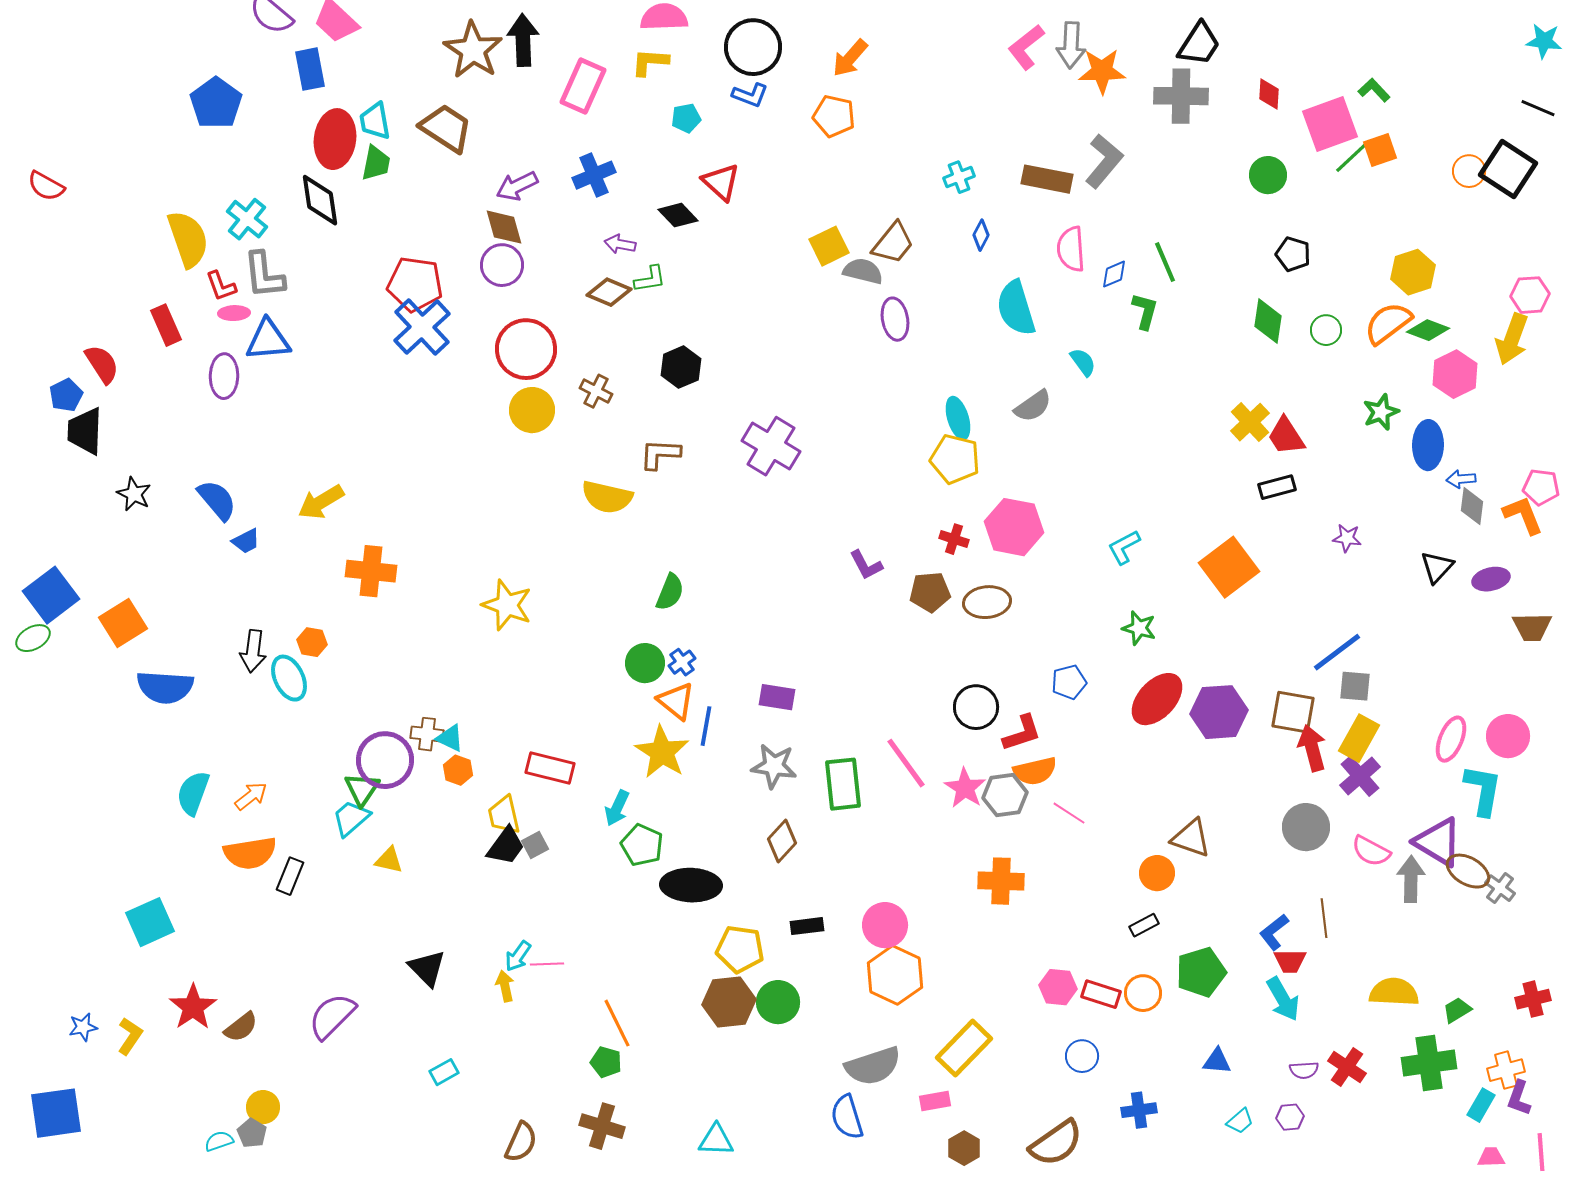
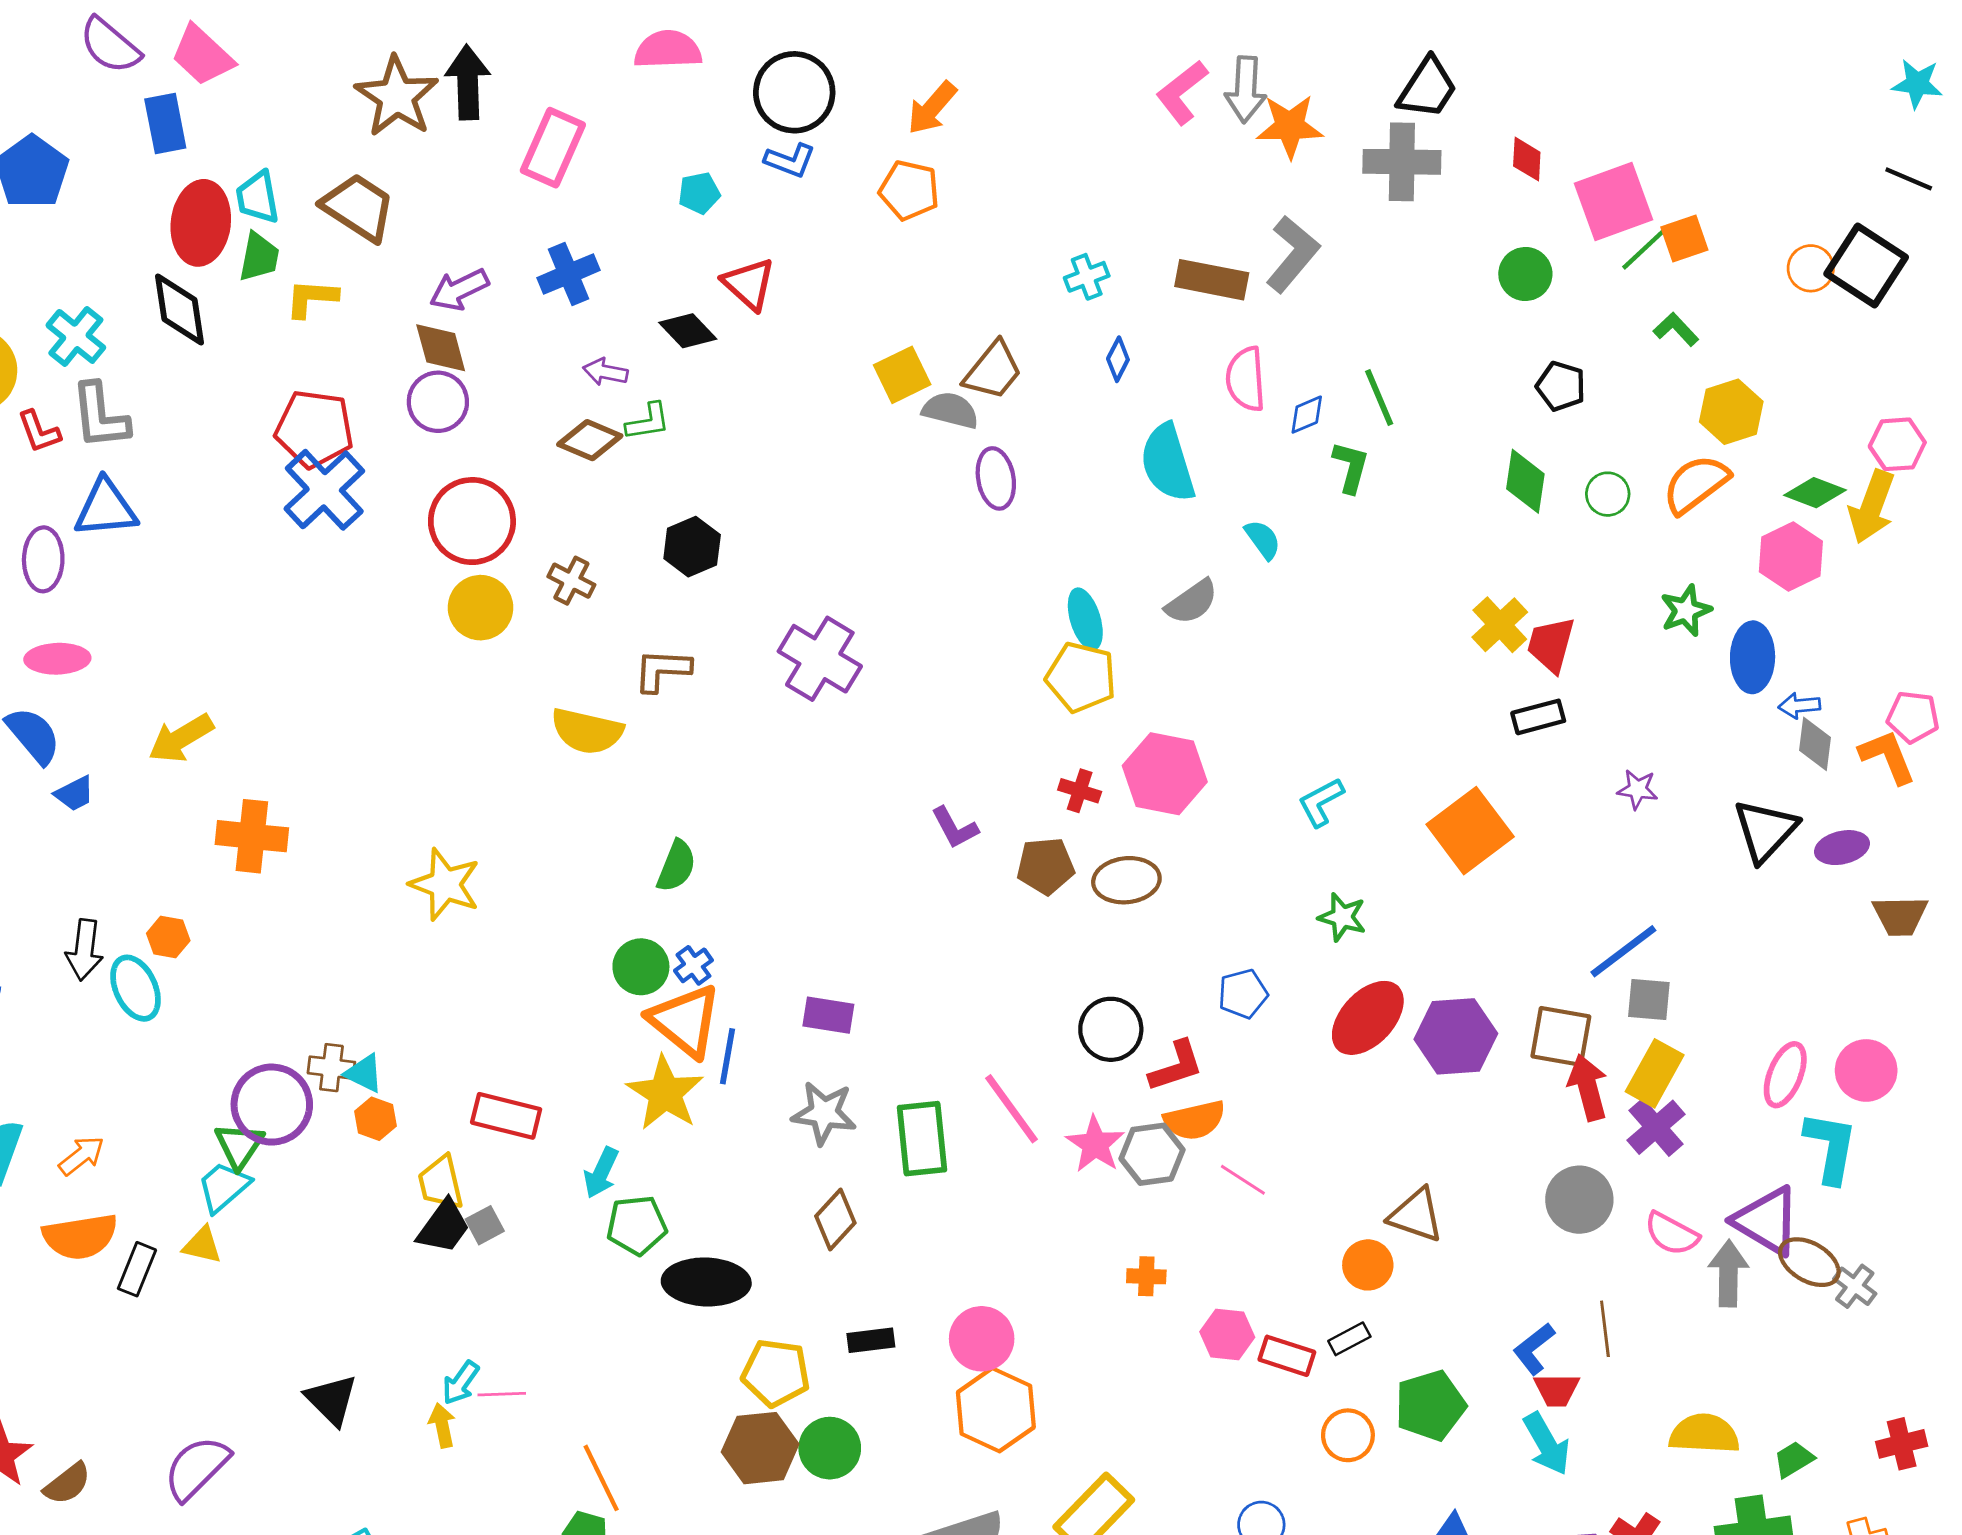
yellow L-shape: (650, 62) -> (312, 298), moved
green L-shape: (1374, 90) -> (1676, 329), moved
pink ellipse: (234, 313) -> (57, 659), moved, size x1.4
green diamond: (1428, 330) -> (1815, 493), moved
red trapezoid: (1286, 436) -> (1551, 645), turned 48
black triangle: (1437, 567) -> (1765, 831), size x1.4
orange triangle: (676, 701) -> (685, 1021), size x1.4
green pentagon: (642, 845) -> (637, 1225), turned -30
yellow triangle: (389, 860) -> (202, 1245), moved
orange cross: (1001, 881) -> (1146, 1276), size x0.6
pink hexagon: (1058, 987) -> (1227, 1335), moved
red rectangle: (1101, 994) -> (1287, 1356), moved

